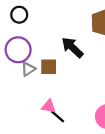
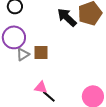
black arrow: (72, 48) -> (67, 17), moved

